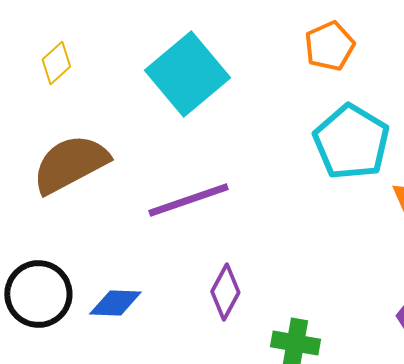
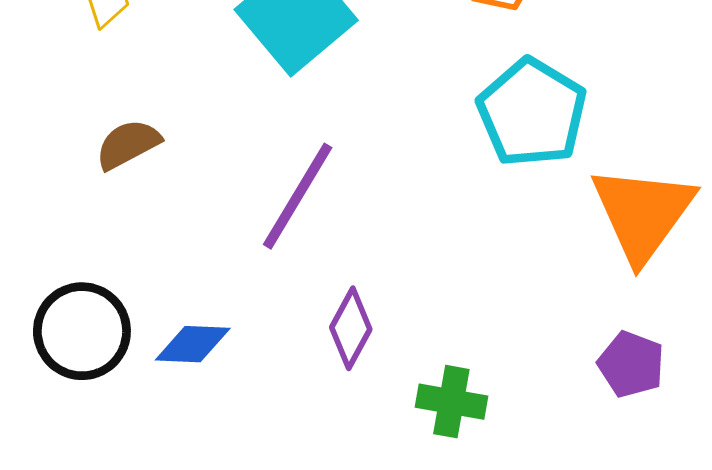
brown semicircle: (70, 164) -> (128, 144), size x0.6
purple line: (188, 200) -> (298, 196), turned -40

